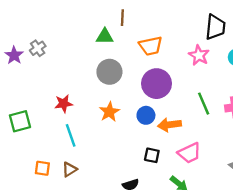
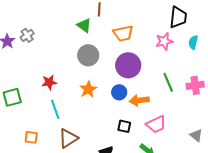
green triangle: (105, 36) -> (84, 25), turned 35
pink star: (199, 55) -> (164, 41), turned 30
brown triangle: (69, 169) -> (68, 138), moved, size x1.5

